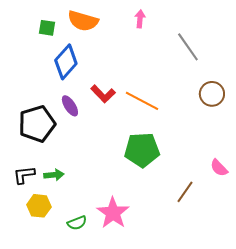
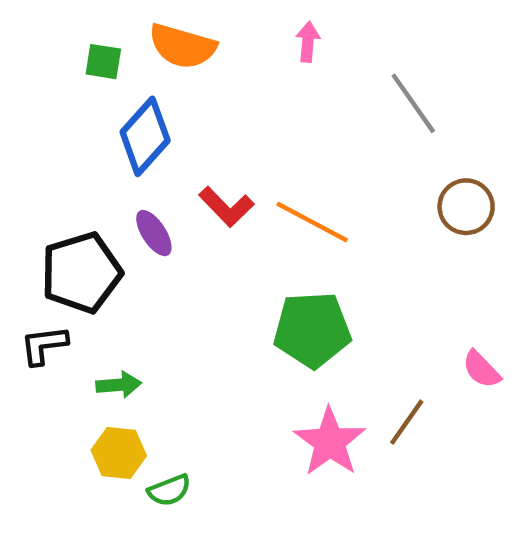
black L-shape: (24, 175) -> (44, 345), moved
yellow hexagon: (39, 206) -> (119, 453), moved
pink star: (113, 213) -> (330, 442), moved

